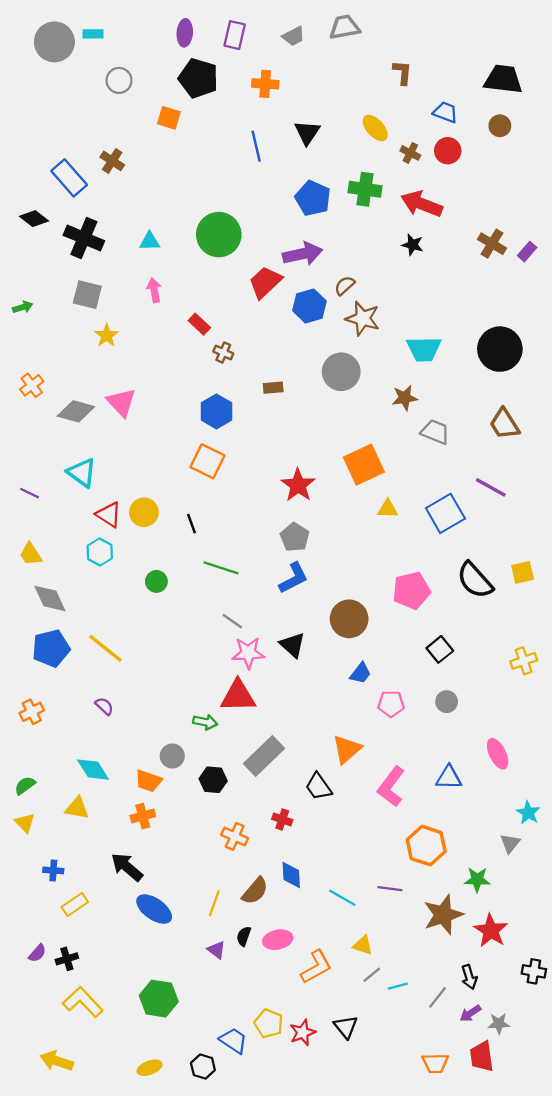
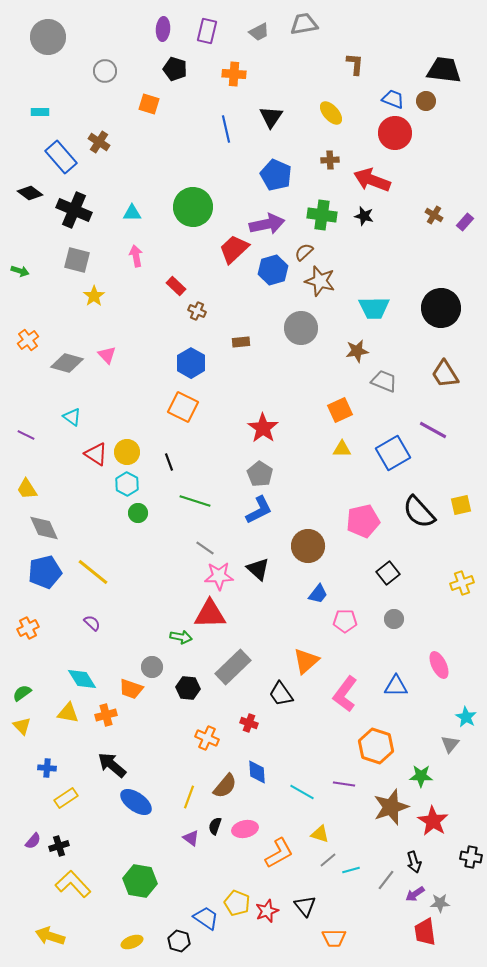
cyan rectangle: (93, 34) -> (40, 112), moved
black pentagon: (198, 78) -> (175, 69), size x0.7
brown circle: (500, 126) -> (426, 101), moved
red circle: (448, 151) -> (395, 133), size x1.4
brown cross: (410, 153) -> (330, 160), moved, turned -30
green cross: (365, 189) -> (322, 215), moved
brown cross: (492, 244) -> (434, 215), size x0.7
green arrow: (23, 307) -> (20, 271), turned 36
pink triangle: (121, 402) -> (107, 355), size x0.7
orange square: (364, 465) -> (340, 410), moved, size x0.7
cyan triangle: (82, 473) -> (72, 417), size x0.7
cyan hexagon: (100, 552) -> (127, 484), moved
orange cross: (143, 816) -> (106, 715), moved
orange trapezoid: (435, 1063) -> (334, 938), moved

